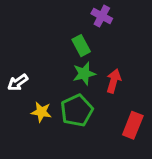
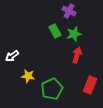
green star: (84, 74) -> (74, 34), moved
green pentagon: (77, 110) -> (52, 89), moved

